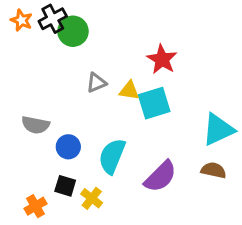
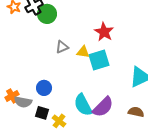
gray semicircle: (35, 125) -> (23, 102), moved
cyan semicircle: (112, 156) -> (83, 105), moved, turned -50
brown semicircle: (214, 170) -> (136, 112), moved
orange cross: (35, 206) -> (12, 96), moved

